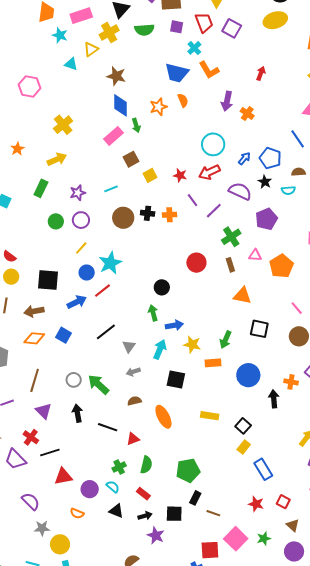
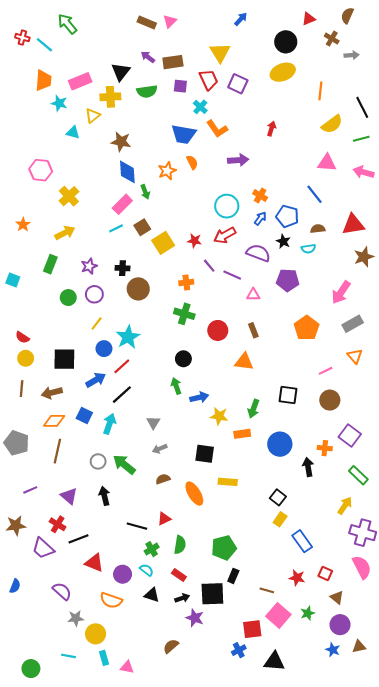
yellow cross: (109, 32) -> (110, 97), turned 30
pink hexagon: (29, 86) -> (41, 170), moved
purple arrow: (227, 101) -> (238, 160), turned -102
orange cross: (247, 114) -> (260, 196), moved
yellow square: (150, 175) -> (163, 243), size x1.5
cyan line: (111, 189) -> (116, 228), moved
purple line: (214, 211) -> (232, 275), turned 72
black cross: (148, 213) -> (122, 268), moved
purple pentagon: (266, 219) -> (288, 280), turned 30
green cross: (231, 237) -> (184, 314), moved, turned -36
pink triangle: (255, 255) -> (253, 295), moved
orange triangle: (242, 296) -> (244, 362), moved
pink line: (297, 308) -> (326, 371), turned -72
black line: (106, 332) -> (122, 395), moved
cyan arrow: (160, 349) -> (109, 424), moved
brown line: (35, 380) -> (57, 451), moved
yellow rectangle: (210, 416) -> (228, 482), moved
black line: (108, 427) -> (137, 526), moved
red triangle: (63, 476) -> (94, 563), turned 36
orange semicircle: (77, 513) -> (111, 600), size x1.5
brown line: (213, 513) -> (267, 590), moved
black square: (174, 514) -> (212, 594), size x1.4

